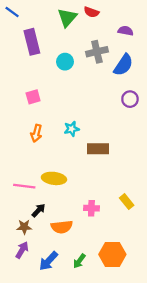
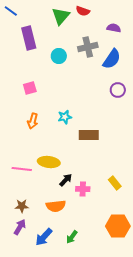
black arrow: (39, 210) -> (66, 180), moved
orange hexagon: (112, 254) -> (118, 226), moved

